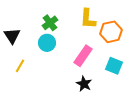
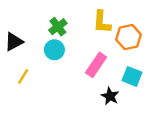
black triangle: (12, 36) -> (14, 42), turned 36
black star: (84, 84) -> (110, 96), moved

